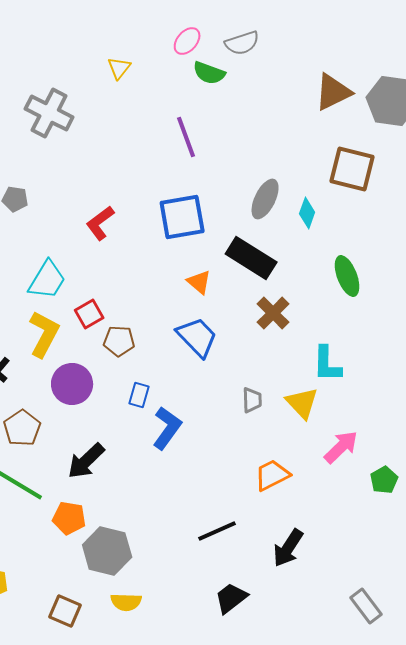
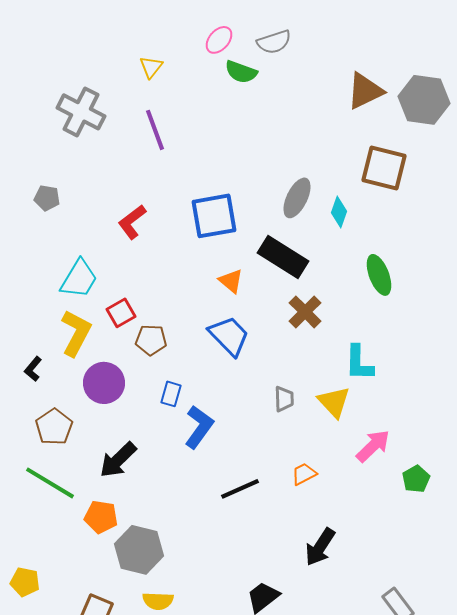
purple line: (186, 137) -> (155, 130), moved
orange trapezoid: (272, 475) -> (304, 474), size x0.7
black line: (217, 531) -> (240, 489), moved

